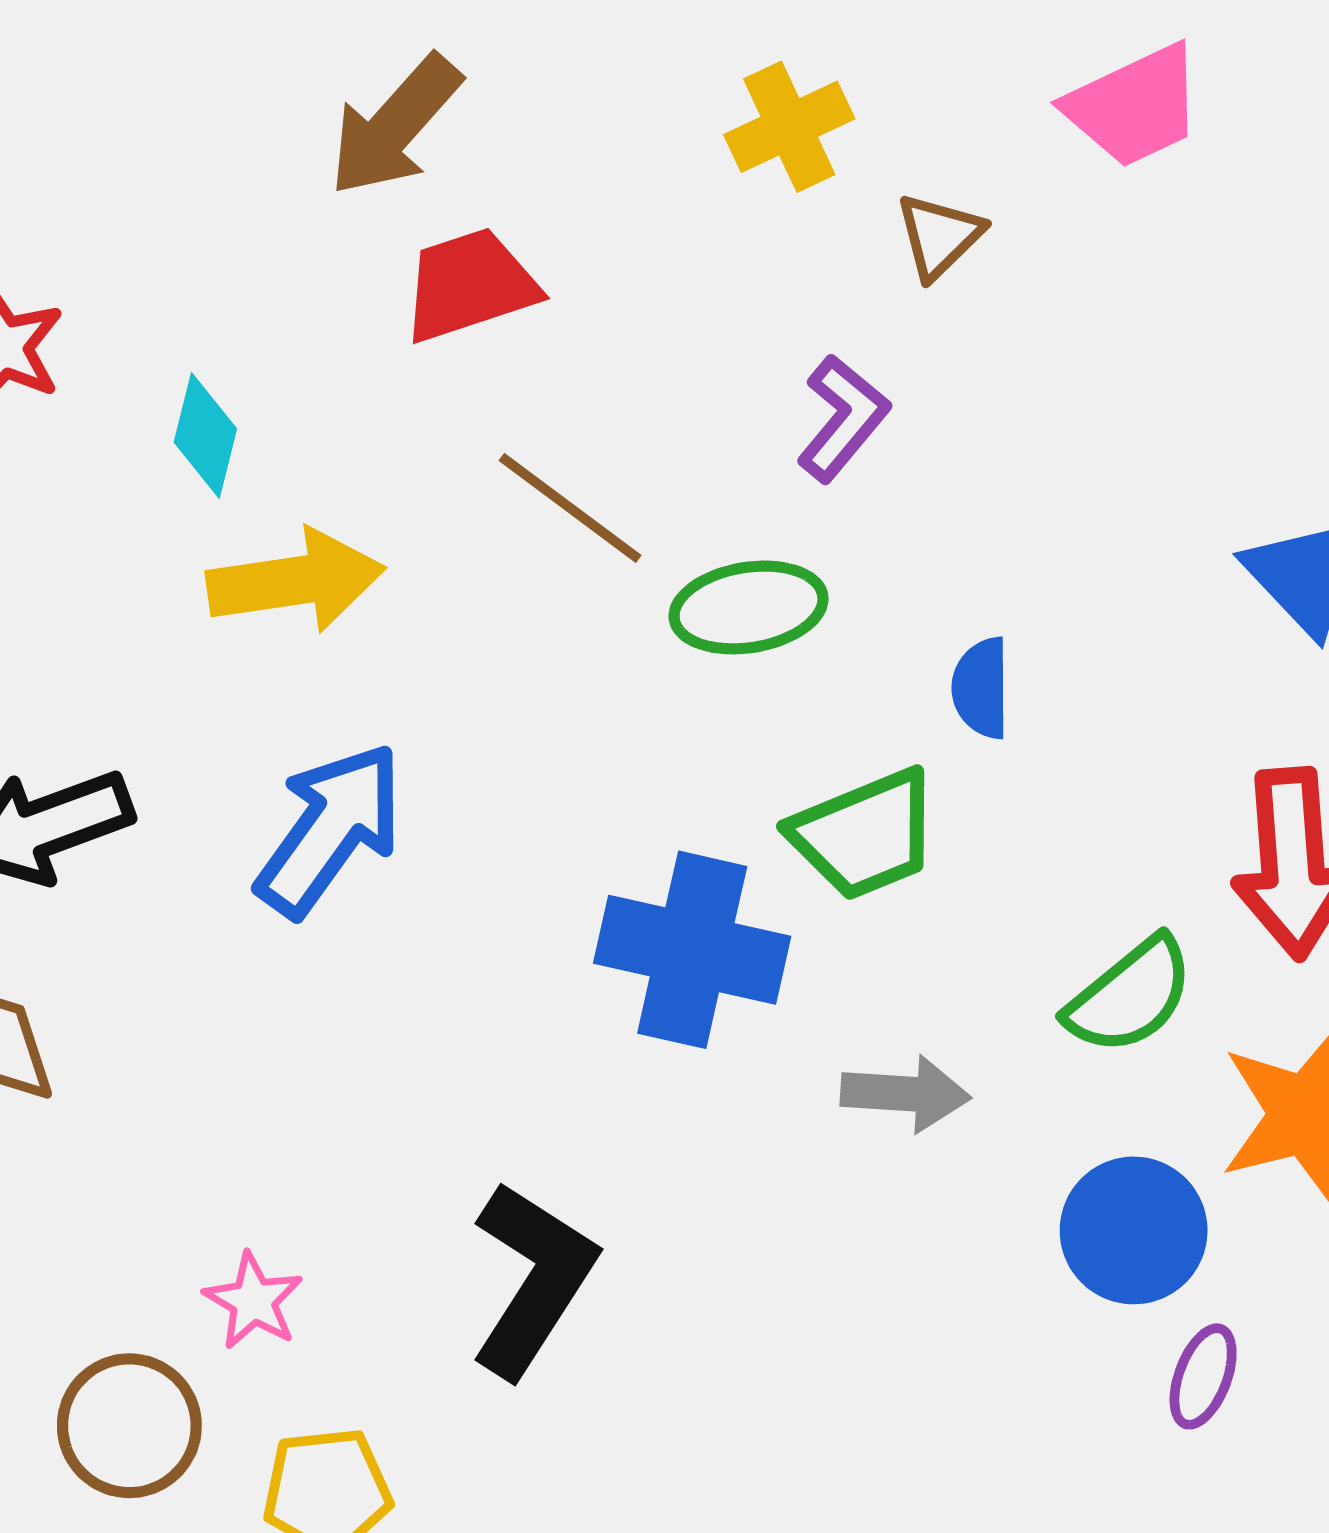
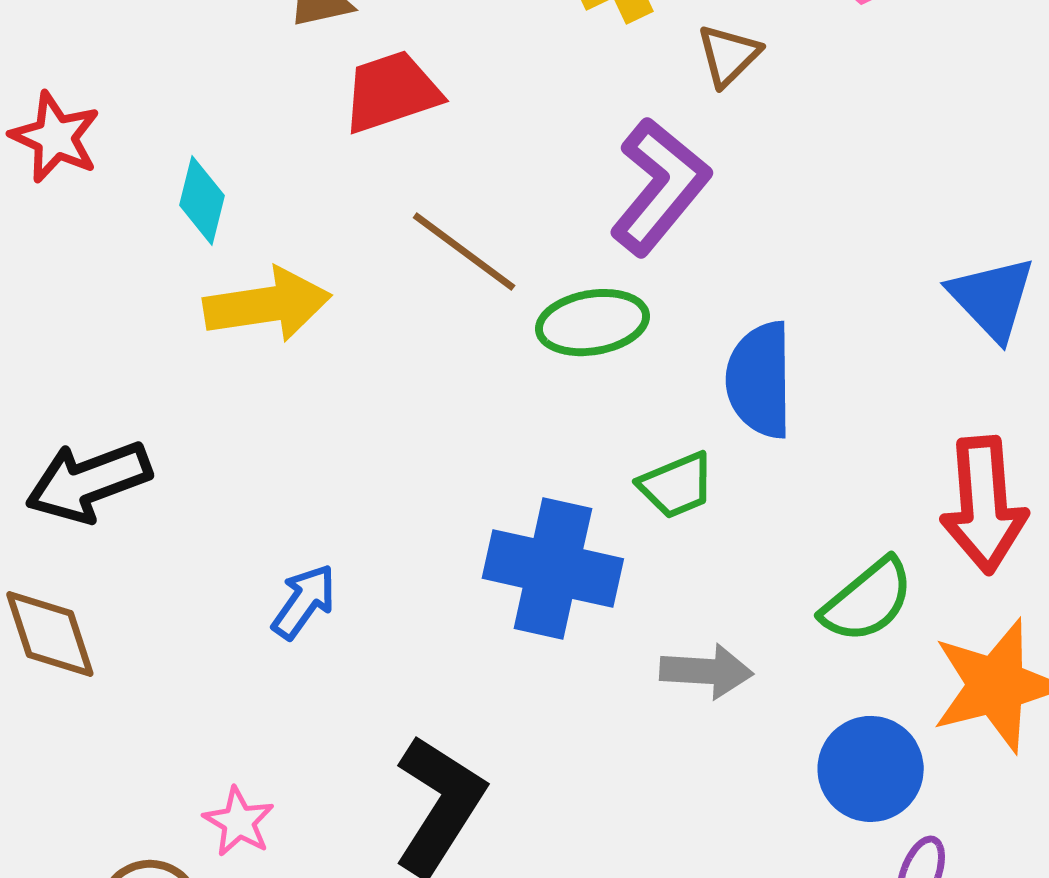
purple L-shape: (843, 418) -> (660, 186), size x1.5
blue semicircle: (981, 688) -> (760, 380), size x1.6
blue arrow: (330, 830) -> (304, 602), moved, size x0.6
green trapezoid: (865, 834) -> (676, 485), size x0.7

